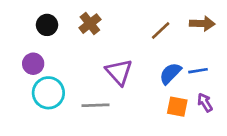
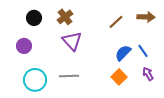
blue line: (198, 71) -> (143, 51), turned 64
purple triangle: (119, 72) -> (72, 41), moved
cyan circle: (48, 93) -> (35, 80), moved
orange square: (177, 107) -> (119, 77), moved, turned 35

